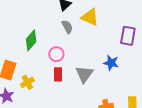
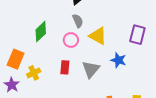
yellow triangle: (90, 17) -> (98, 36), moved
pink circle: (56, 54) -> (71, 40), moved

